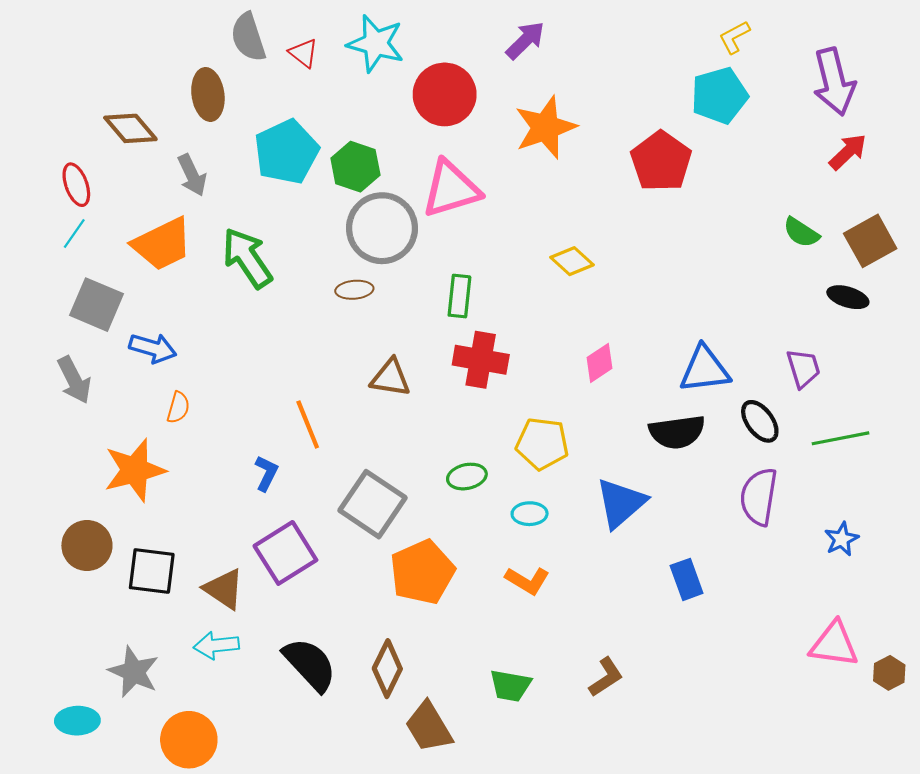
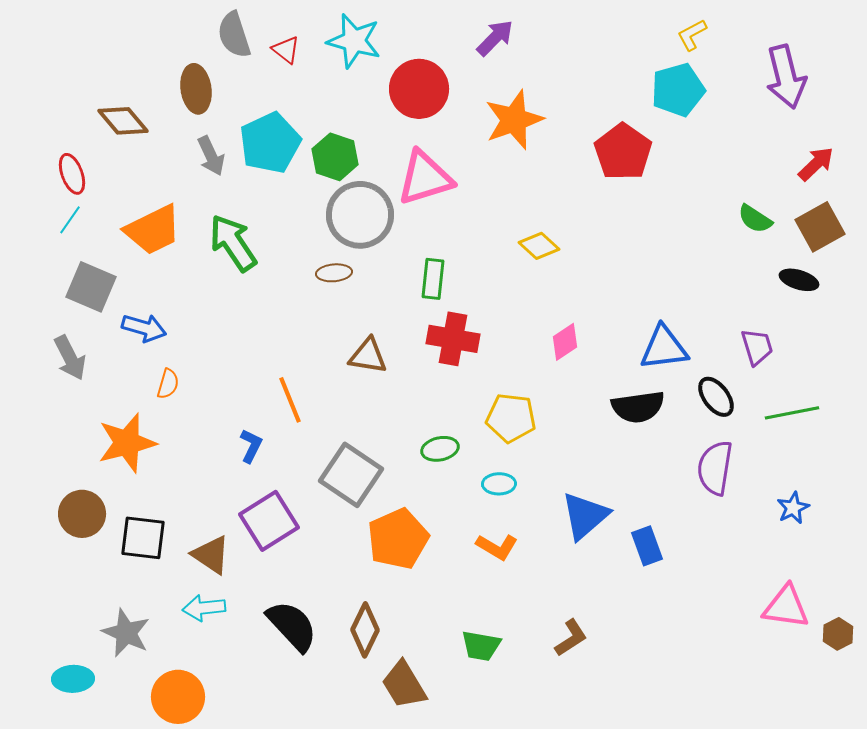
red arrow: (848, 152) -> (816, 164), moved
gray arrow: (192, 175) -> (211, 156), moved
blue triangle: (621, 503) -> (585, 516), moved

